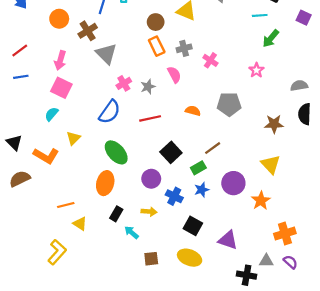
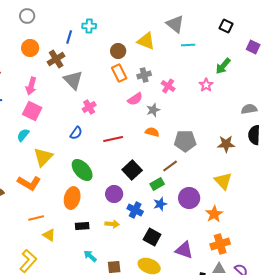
cyan line: (260, 15) -> (188, 45), moved
pink star: (256, 70) -> (206, 85), moved
pink semicircle: (174, 75) -> (135, 99), turned 84
gray star: (148, 87) -> (153, 110), moved
gray pentagon: (229, 104) -> (185, 141), moved
blue semicircle: (110, 112) -> (76, 133), size x0.6
yellow triangle: (73, 138) -> (43, 157), size x1.5
orange L-shape: (46, 156) -> (29, 183), moved
black rectangle: (116, 214) -> (82, 226), turned 56
cyan arrow: (131, 232) -> (90, 256), moved
orange cross: (285, 234) -> (220, 244), moved

